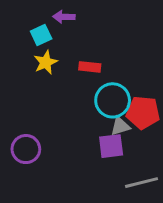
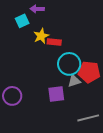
yellow star: (46, 62) -> (41, 36), moved
purple square: (111, 146) -> (56, 94), moved

